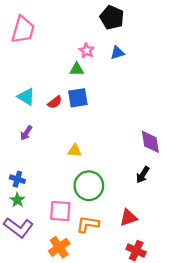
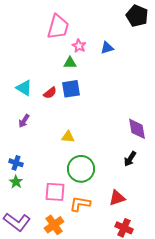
black pentagon: (112, 18) -> (137, 16), moved
pink trapezoid: (23, 30) -> (58, 27), moved
purple L-shape: (19, 227) -> (17, 222), moved

